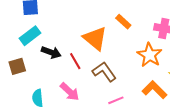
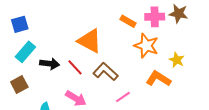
orange rectangle: (123, 22) -> (128, 21), moved

